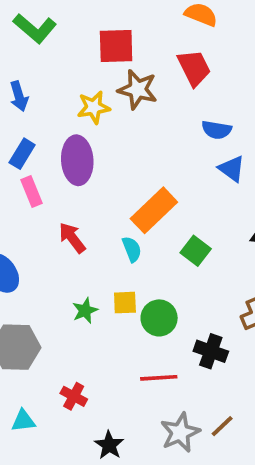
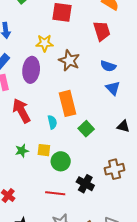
brown star: (138, 89) -> (69, 60), moved
orange rectangle: (154, 210) -> (68, 103), turned -70
red arrow: (72, 238) -> (21, 111), size x1.4

